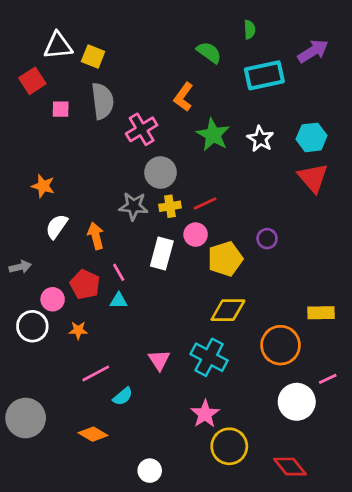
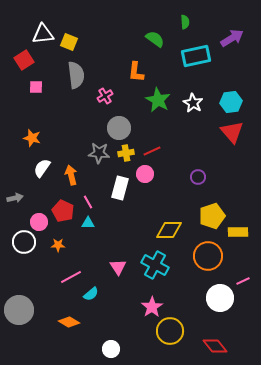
orange L-shape: (183, 97) -> (136, 72), turned -30
pink square: (61, 109) -> (36, 87), moved
pink cross: (142, 129) -> (105, 96), size x0.7
yellow pentagon: (225, 259) -> (212, 216), moved

